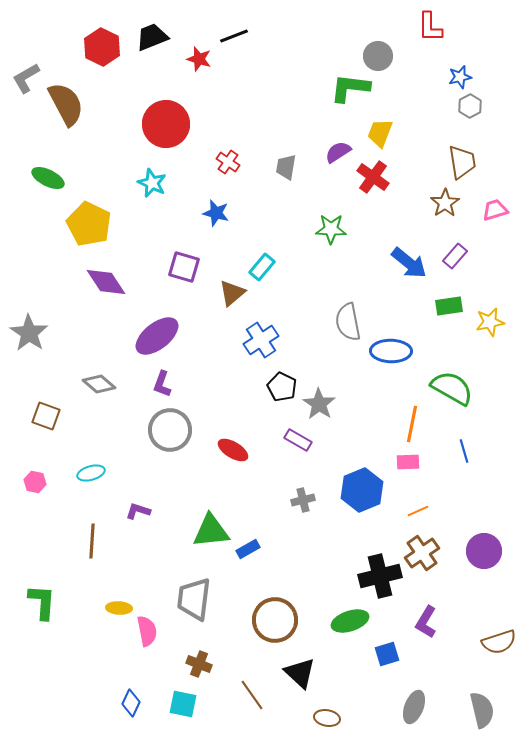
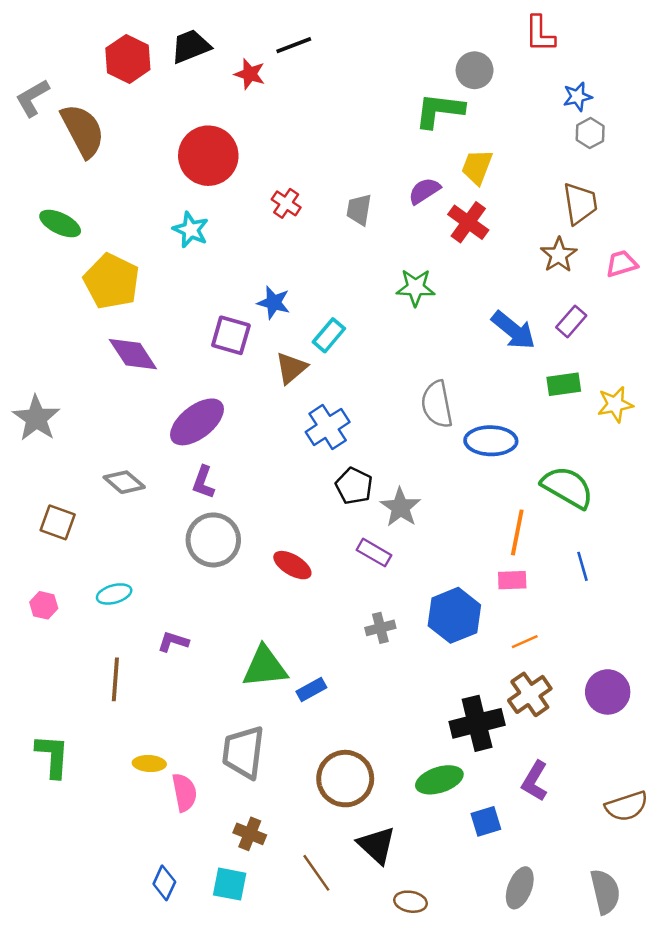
blue star: (216, 213) -> (274, 303), moved

